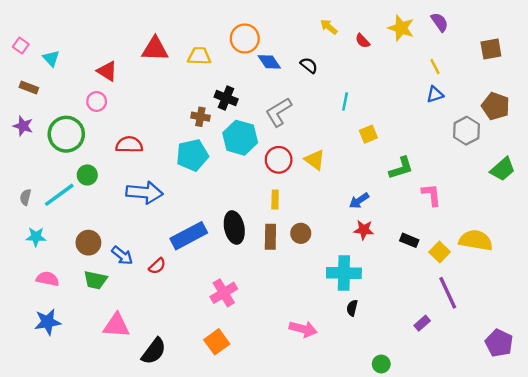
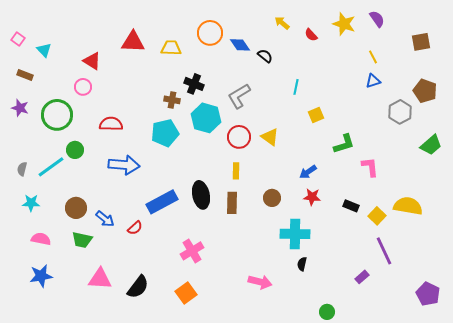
blue diamond: (269, 62) -> (240, 45), moved
brown circle: (301, 233) -> (272, 198), moved
black semicircle: (154, 351) -> (138, 287), moved

